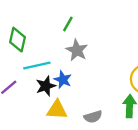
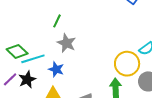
green diamond: (18, 40) -> (17, 51), moved, turned -55
black star: (46, 86) -> (27, 80), moved

